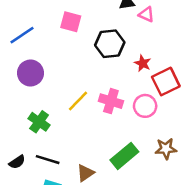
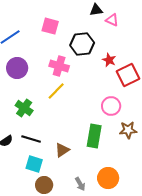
pink cross: (111, 101) -> (59, 66), moved
pink circle: (145, 106) -> (111, 106), moved
green rectangle: (124, 156) -> (94, 136), turned -40

